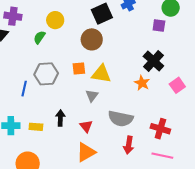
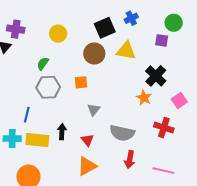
green semicircle: (39, 37) -> (43, 64), moved
yellow triangle: (101, 74) -> (126, 51), moved
blue line: (24, 89) -> (27, 115), moved
yellow rectangle: (36, 127) -> (37, 140), size x1.6
red cross: (160, 129) -> (164, 128), moved

